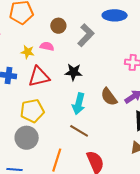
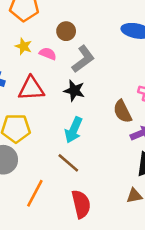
gray L-shape: (86, 35) -> (83, 59), moved
yellow star: (28, 52) -> (24, 46), moved
brown semicircle: (109, 97) -> (122, 111), moved

